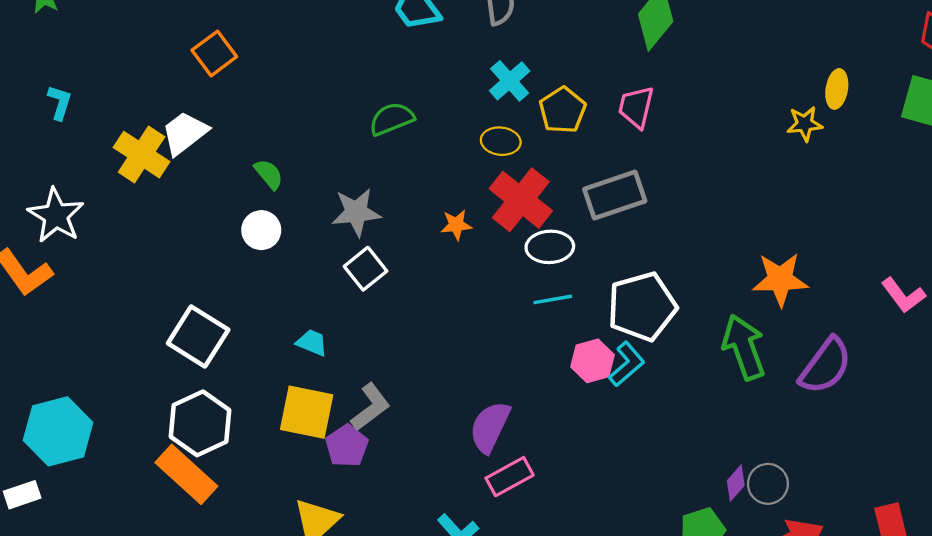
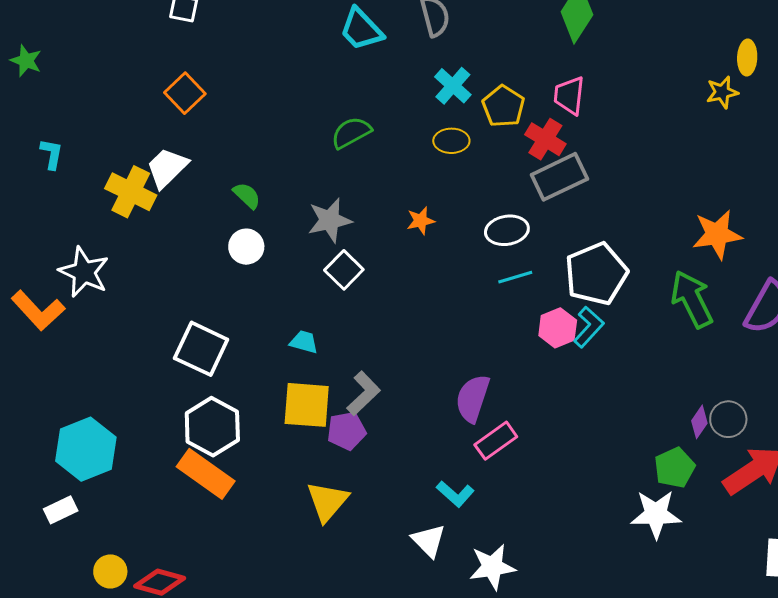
red cross: (521, 200) -> (545, 139), moved, size x0.7
white star: (56, 216) -> (84, 272), moved
purple pentagon: (347, 446) -> (346, 431), turned 30

